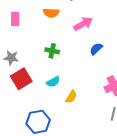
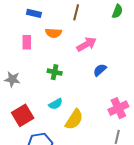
pink rectangle: (15, 19) -> (27, 42), moved
red square: (21, 79) -> (23, 115), moved
yellow semicircle: (71, 97) -> (74, 119), size x1.5

